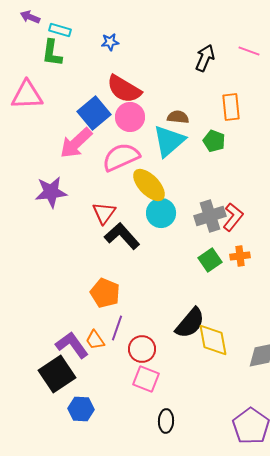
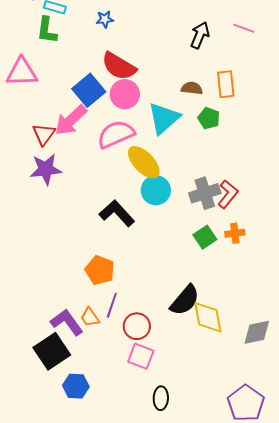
brown semicircle: (178, 117) -> (192, 88), moved
red triangle: (104, 213) -> (44, 134), moved

